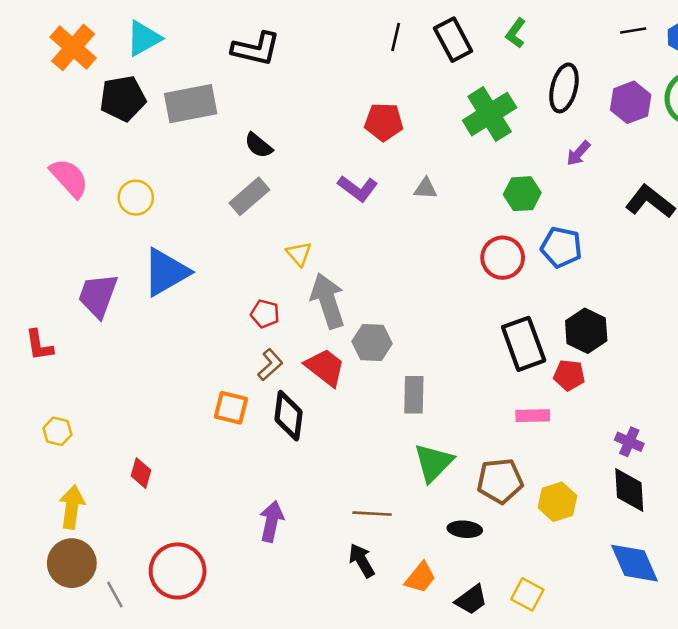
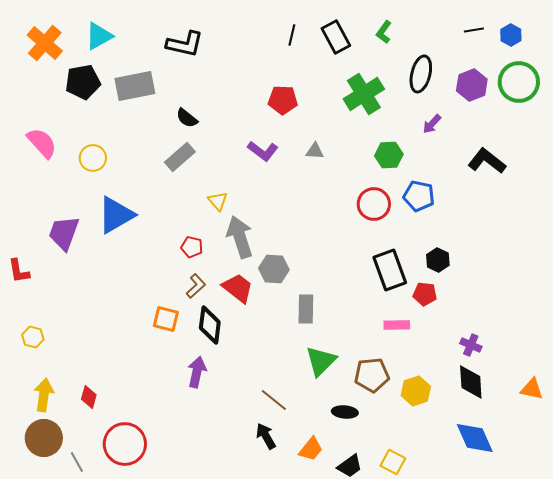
black hexagon: (586, 331) -> (438, 260), size x0.7
red diamond: (141, 473) -> (89, 397), moved
brown line: (372, 514) -> (274, 400), turned 36
purple arrow: (272, 521) -> (197, 372), moved

